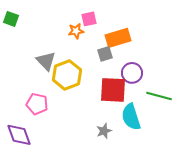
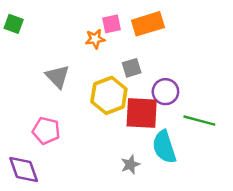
orange rectangle: (118, 38) -> (148, 24), moved
yellow hexagon: (67, 75) -> (109, 95), moved

